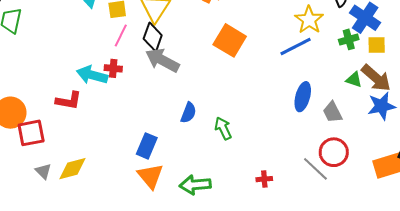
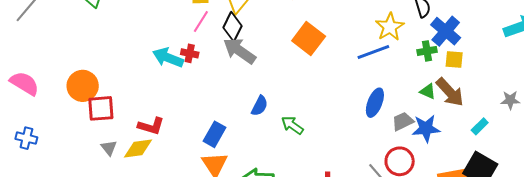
red L-shape: (69, 101) -> (151, 126), moved
blue star: (382, 106) -> (426, 128), moved
gray trapezoid: (332, 112) -> (403, 121), turned 85
green arrow: (223, 128) -> (292, 125), turned -35

